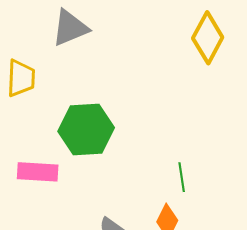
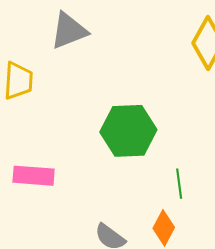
green hexagon: (86, 129) -> (128, 131), moved

